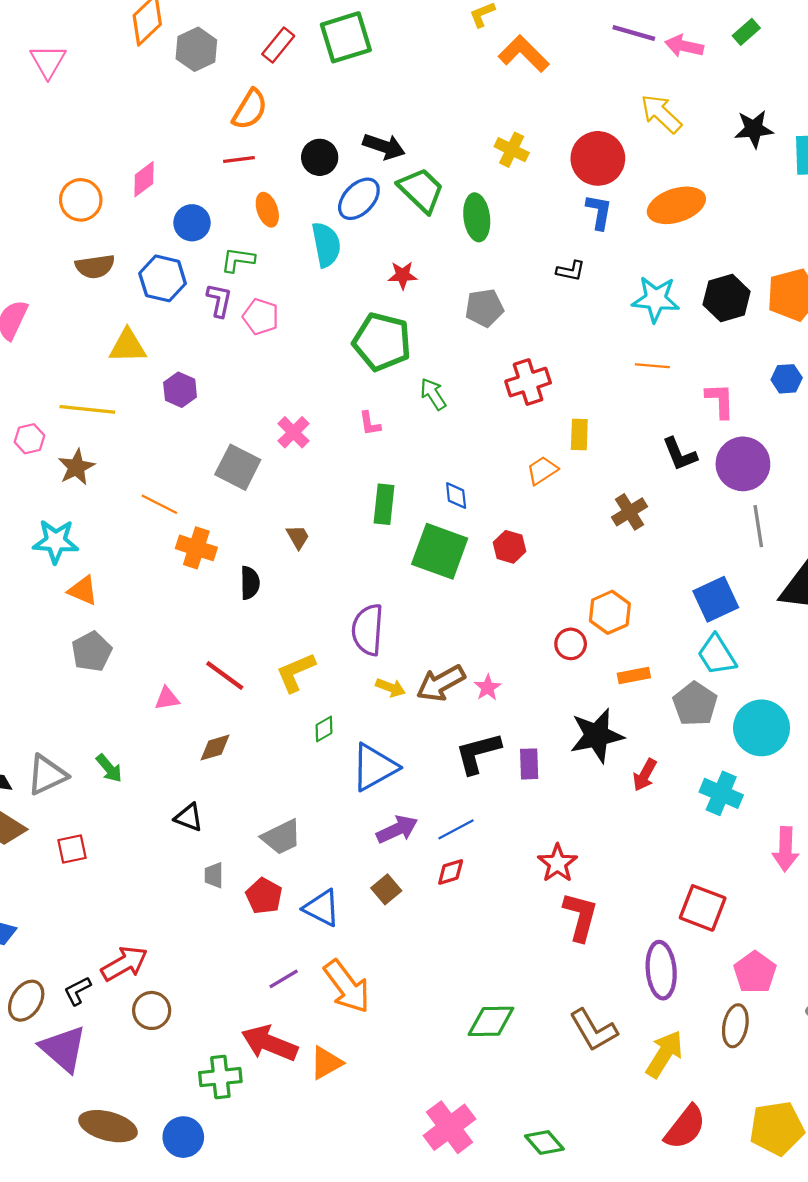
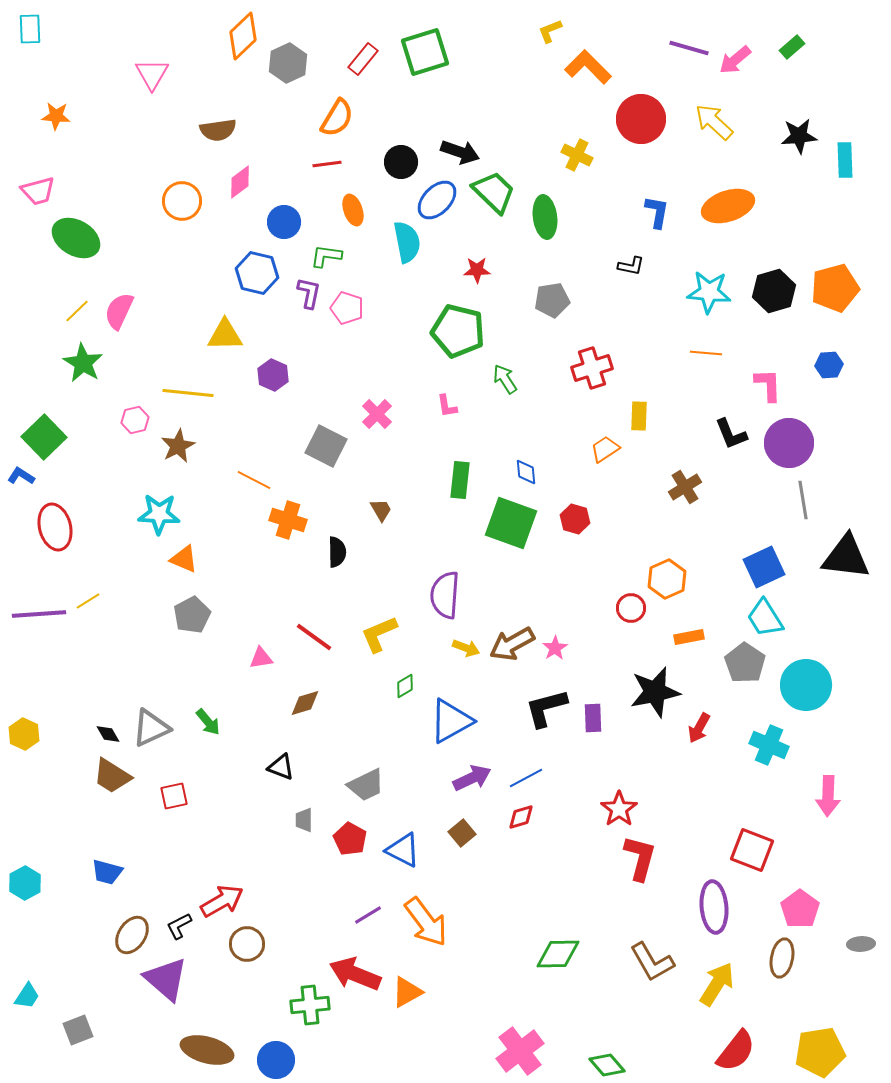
pink arrow: (684, 46) -> (735, 60), turned -52
red circle: (598, 158) -> (641, 119), moved
brown semicircle: (95, 266) -> (218, 130), moved

